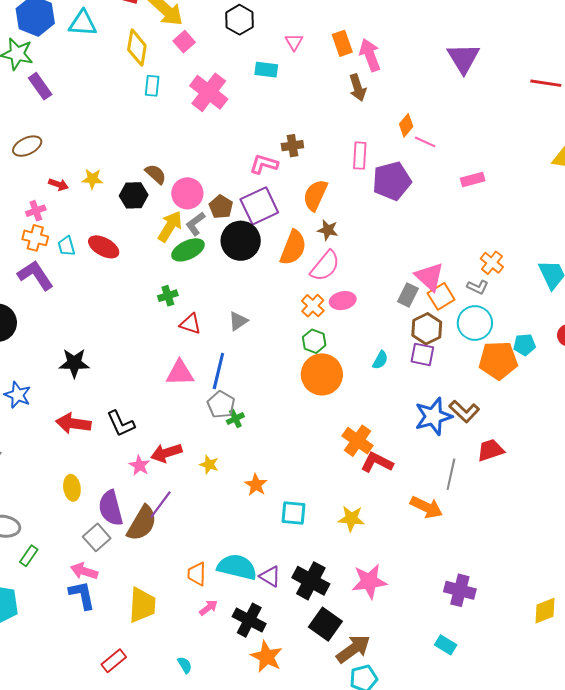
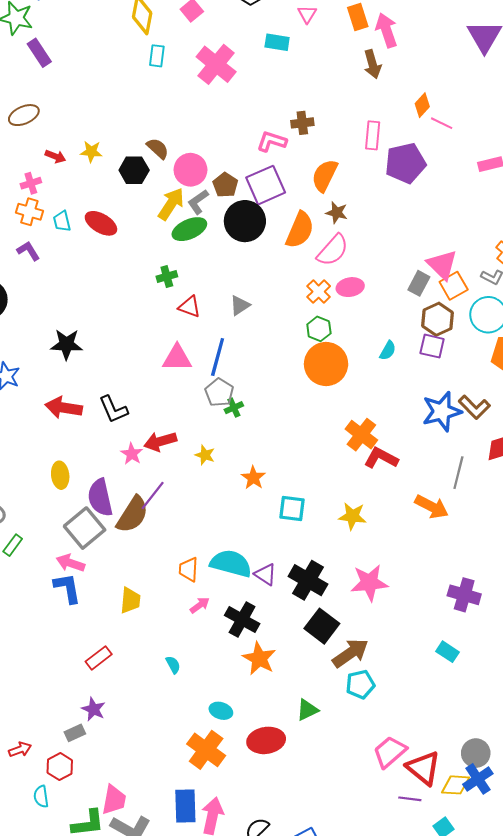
purple L-shape: (35, 275) -> (28, 251), size x0.6
gray square: (97, 537) -> (85, 528), size x1.4
yellow trapezoid: (142, 605) -> (130, 600), size x0.7

